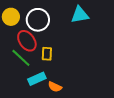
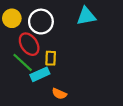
cyan rectangle: (37, 79) -> (40, 74), moved

